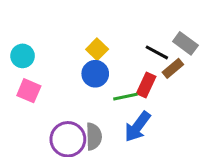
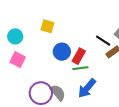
yellow square: (97, 49) -> (47, 26), moved, turned -32
red rectangle: (146, 85) -> (79, 56), moved
gray semicircle: (94, 136) -> (58, 93), turned -42

